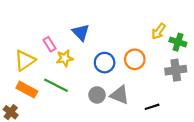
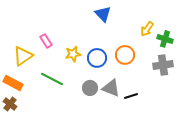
blue triangle: (81, 32) -> (103, 14), moved
yellow star: (65, 58) -> (73, 54), moved
orange rectangle: (27, 90) -> (13, 83), moved
black line: (152, 107) -> (131, 96), moved

